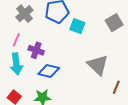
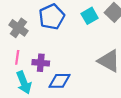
cyan square: (77, 26) -> (90, 16), moved, turned -35

